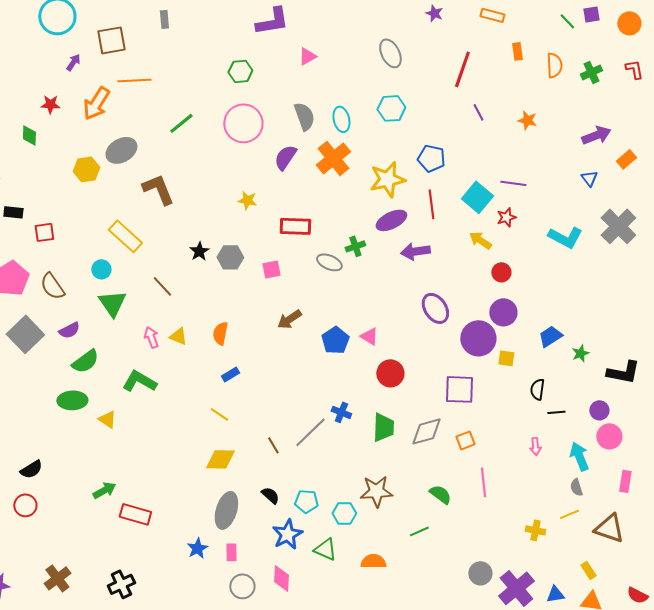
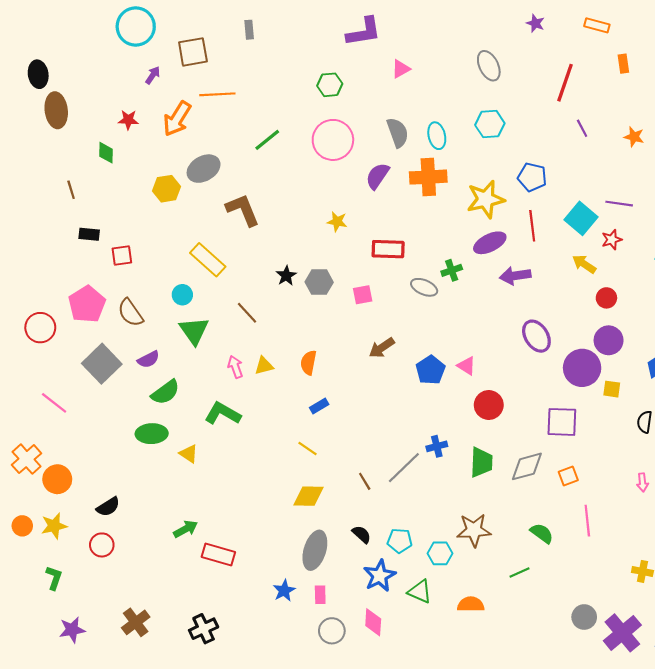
orange cross: (333, 158) -> (428, 177), turned 36
yellow triangle: (178, 336) -> (264, 366), turned -36
blue cross: (341, 412) -> (437, 446), turned -36

